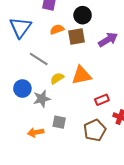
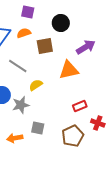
orange semicircle: (57, 29) -> (24, 33), moved
brown square: (76, 37) -> (45, 46), moved
orange triangle: (82, 75) -> (69, 70), moved

